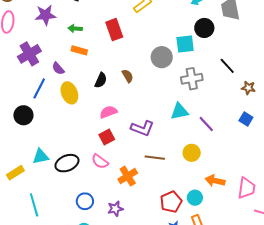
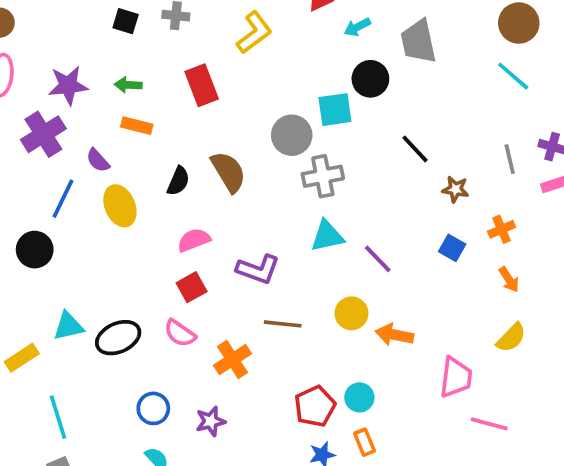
purple star: (45, 15) -> (68, 85), moved
brown semicircle: (128, 76) -> (228, 172), size x1.6
gray cross: (192, 79) -> (323, 176), moved
orange arrow: (215, 181) -> (394, 335), moved

